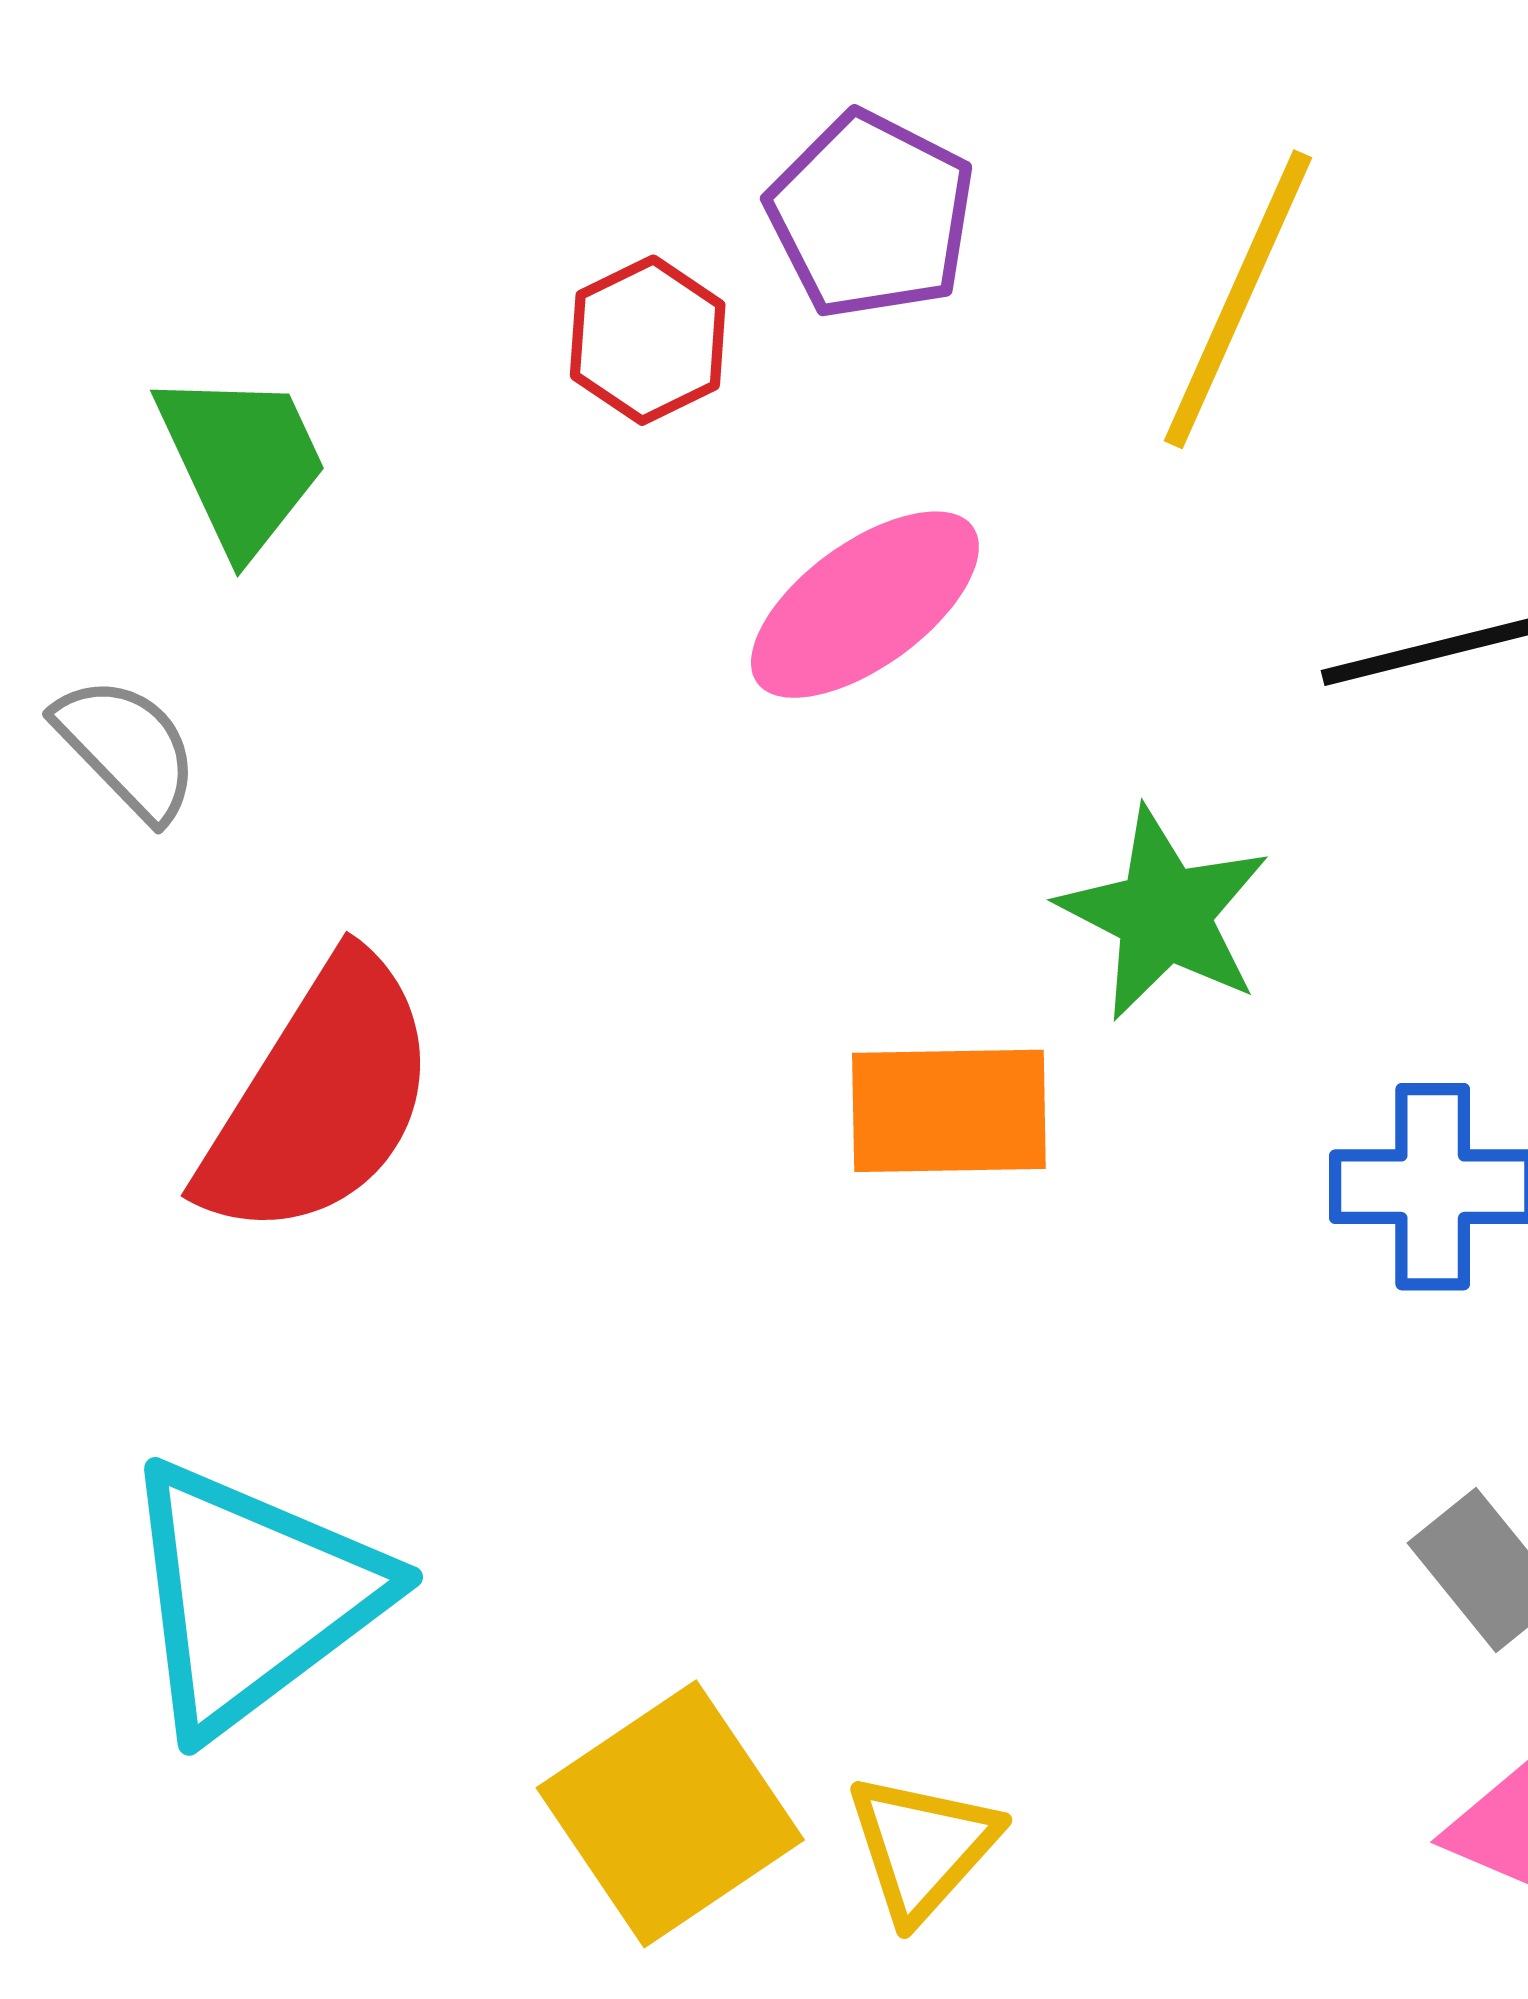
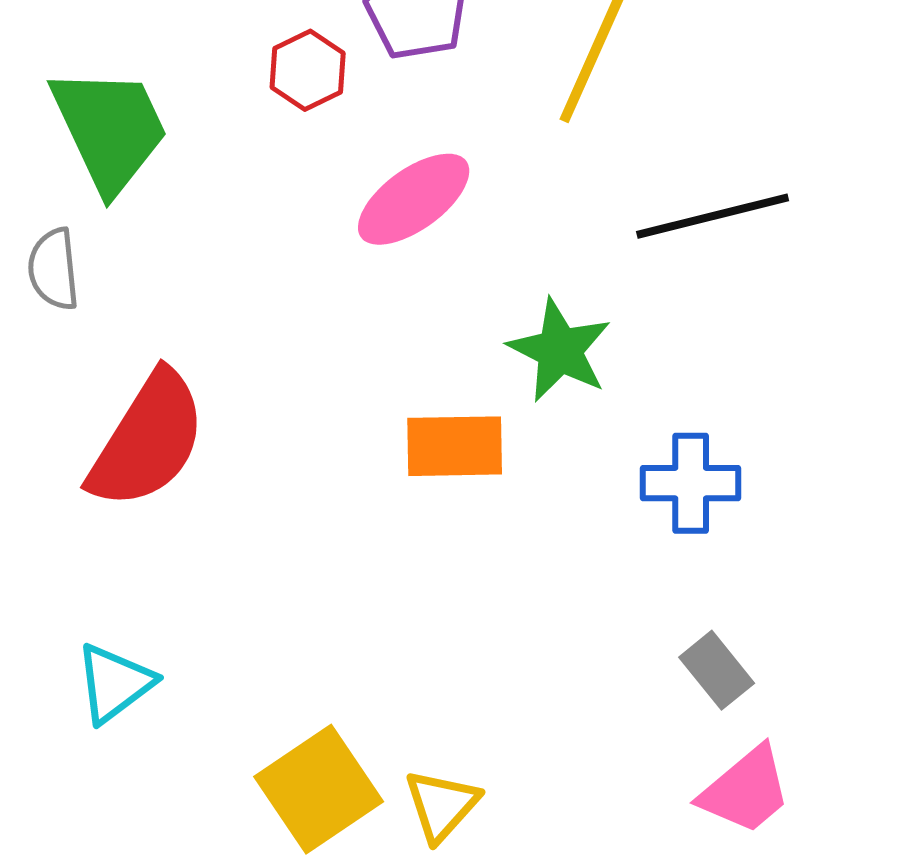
green trapezoid: (242, 461) -> (110, 129), size x1.4
gray semicircle: (127, 748) -> (54, 269), turned -142
cyan triangle: (252, 1597) -> (115, 683), size x0.6

